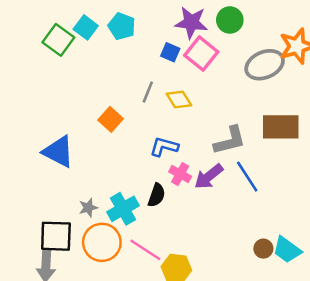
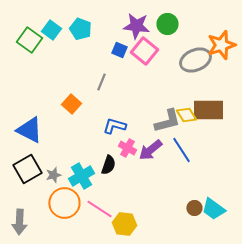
yellow diamond: (179, 100) -> (186, 115), moved
black square: (56, 236) -> (27, 169), moved, turned -32

